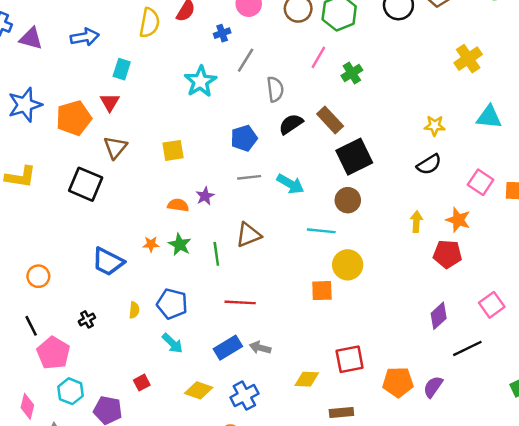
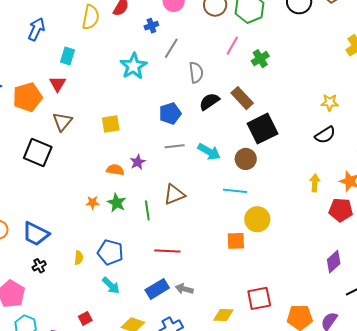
blue arrow: (85, 37) -> (36, 29), turned -55
brown circle: (348, 200) -> (246, 159), moved
blue trapezoid: (108, 262) -> (36, 234), moved

